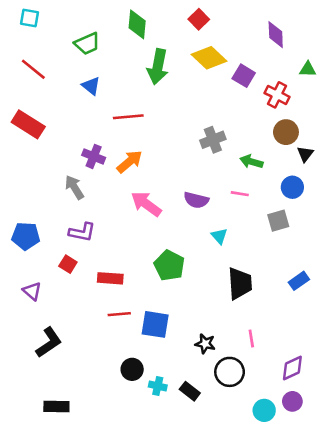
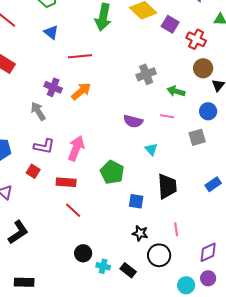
pink arrow: (146, 204) -> (76, 148), moved, turned 75
red line: (119, 314) -> (73, 210), turned 48
blue square: (155, 324) -> (136, 201), moved, size x0.7

